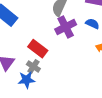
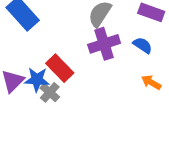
blue star: (26, 80) -> (37, 80), moved

